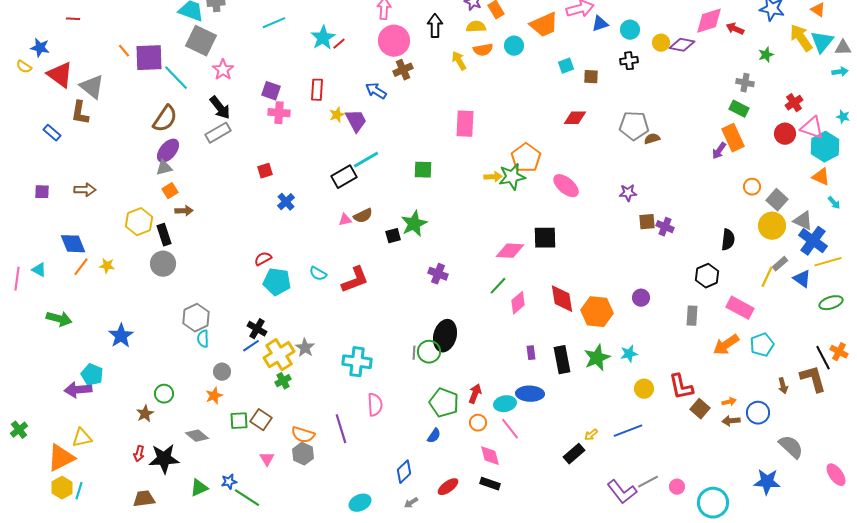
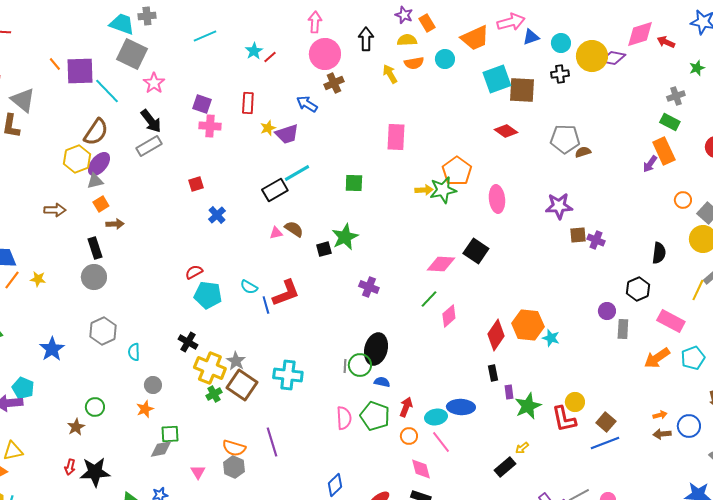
cyan star: (323, 38) -> (254, 51), size x0.7
yellow circle: (661, 43) -> (592, 56), size x1.8
cyan square: (566, 66) -> (497, 79), size x1.8
brown square: (591, 77) -> (522, 90), size x1.8
gray cross: (745, 83) -> (676, 96), turned -30
red diamond: (575, 118) -> (506, 131), turned 35
purple trapezoid: (356, 121) -> (287, 134), turned 100
pink ellipse: (566, 186) -> (497, 199), turned 44
brown arrow: (85, 190) -> (55, 210), moved
purple star: (628, 193) -> (559, 206), size x1.5
brown semicircle: (363, 216) -> (294, 229), turned -120
yellow hexagon: (139, 222) -> (77, 159), moved
black square: (545, 238) -> (476, 251), turned 35
purple circle: (641, 298) -> (607, 311), moved
red diamond: (562, 299) -> (496, 335), moved, turned 44
gray hexagon: (196, 318) -> (103, 331), moved
blue line: (251, 346) -> (266, 305), moved, turned -72
purple rectangle: (531, 353) -> (509, 392), moved
cyan star: (629, 354) -> (551, 338), moved, turned 30
yellow cross: (279, 355) -> (210, 368), turned -36
green star: (597, 358) -> (528, 406), moved
black rectangle: (562, 360) -> (493, 373), size x0.6
red L-shape: (681, 387) -> (564, 419), moved
pink semicircle: (375, 405) -> (344, 418), moved
brown square: (700, 409) -> (606, 422), moved
brown square: (261, 420) -> (242, 385), moved, size x1.4
blue line: (628, 431) -> (605, 443), moved
gray diamond: (197, 436) -> (161, 449), moved, turned -50
blue semicircle: (434, 436) -> (382, 382), moved, turned -112

